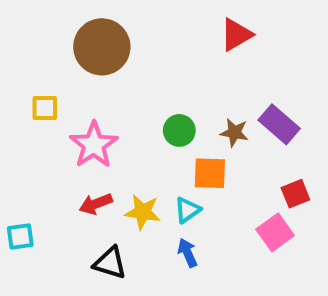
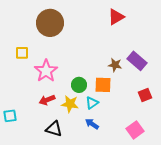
green circle: (179, 130) -> (79, 85), moved
pink square: (275, 232) -> (135, 130), moved
blue arrow: (187, 253) -> (92, 124), turned -32

